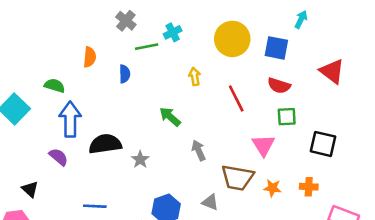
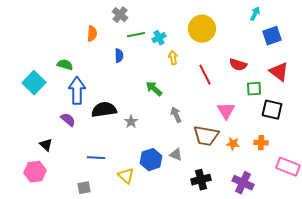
cyan cross: (173, 32) -> (159, 38), moved
blue square: (276, 48) -> (272, 36), moved, turned -30
orange semicircle: (90, 57) -> (92, 34), moved
red triangle: (332, 71) -> (279, 72), moved
green square: (287, 117) -> (254, 89), moved
gray triangle: (210, 202) -> (176, 155), moved

